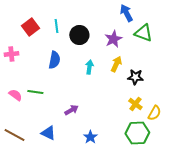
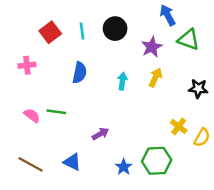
black circle: (79, 35) -> (115, 29), moved
black star: (135, 77) -> (198, 89), moved
green hexagon: (137, 133) -> (157, 161), moved

